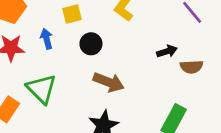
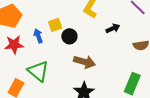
yellow square: (72, 14) -> (55, 25), moved
black arrow: (167, 51) -> (113, 28), moved

